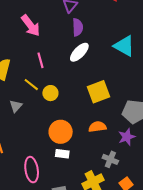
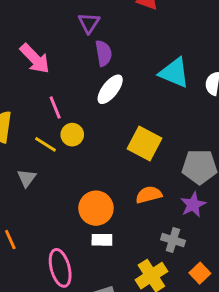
yellow square: (98, 92) -> (144, 144), turned -35
yellow circle: (50, 93) -> (72, 135), moved

